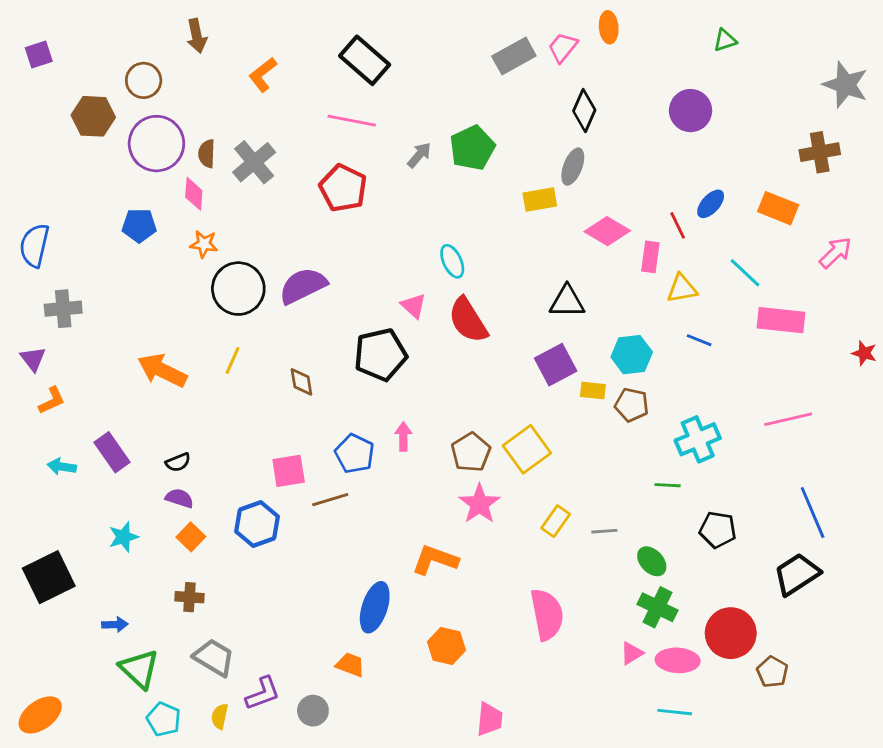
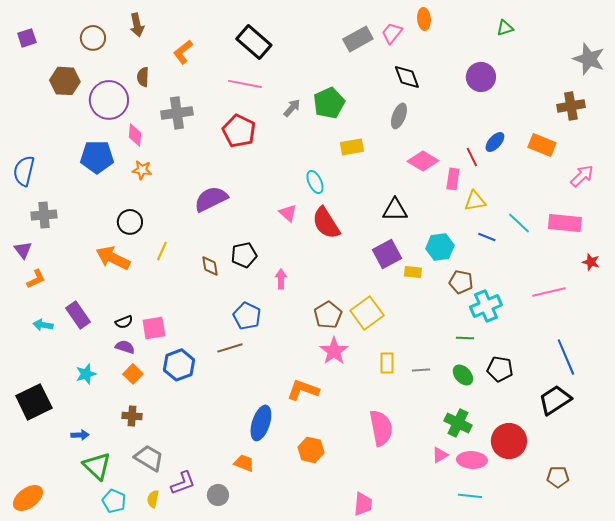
brown circle: (144, 80) -> (93, 38), moved
black diamond: (584, 111) -> (407, 77), turned -44
brown semicircle: (207, 154) -> (143, 77), moved
gray cross: (254, 162) -> (177, 113), turned 32
yellow rectangle: (540, 200) -> (352, 147), moved
blue pentagon: (139, 225) -> (97, 157), size x1.4
cyan line: (745, 273) -> (519, 223), moved
black circle: (238, 289) -> (130, 222), moved, size x0.7
pink rectangle: (781, 320) -> (565, 223), moved
red star: (864, 353) -> (591, 262), moved
black pentagon: (380, 355) -> (244, 255), moved, size x0.7
brown pentagon: (632, 405) -> (461, 282), moved
pink arrow: (403, 436) -> (281, 279), moved
pink square: (289, 471) -> (154, 328), moved
yellow rectangle: (556, 521) -> (387, 363), turned -35
green ellipse: (652, 561) -> (463, 375), moved
brown pentagon: (772, 672) -> (558, 477), moved, turned -30
pink trapezoid: (490, 719) -> (363, 504), moved

